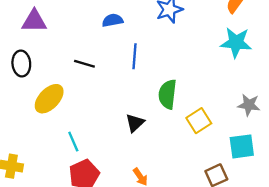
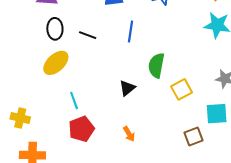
black ellipse: (21, 64) -> (55, 29), moved

